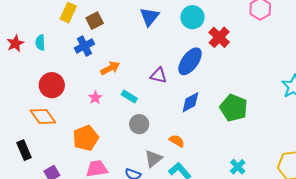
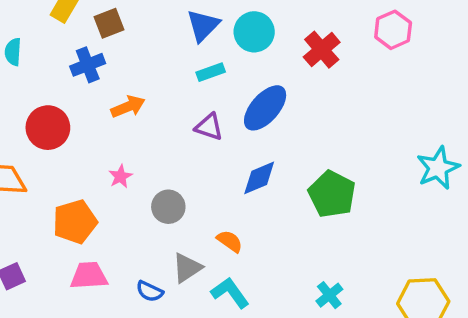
cyan circle: (192, 17) -> (254, 32), moved
red cross: (219, 37) -> (322, 50), moved
red circle: (52, 85) -> (48, 128), moved
cyan rectangle: (129, 96) -> (211, 72), moved, turned -56
pink star: (95, 98) -> (120, 176), moved

